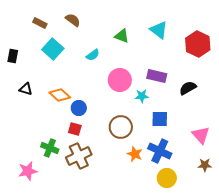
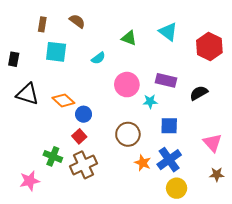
brown rectangle: (40, 23) -> (42, 24), turned 72
cyan square: (53, 49) -> (56, 52), turned -35
black triangle: (26, 89) -> (27, 94), size x1.6
red square: (75, 129) -> (79, 136), turned 32
blue cross: (160, 151) -> (169, 160), turned 30

